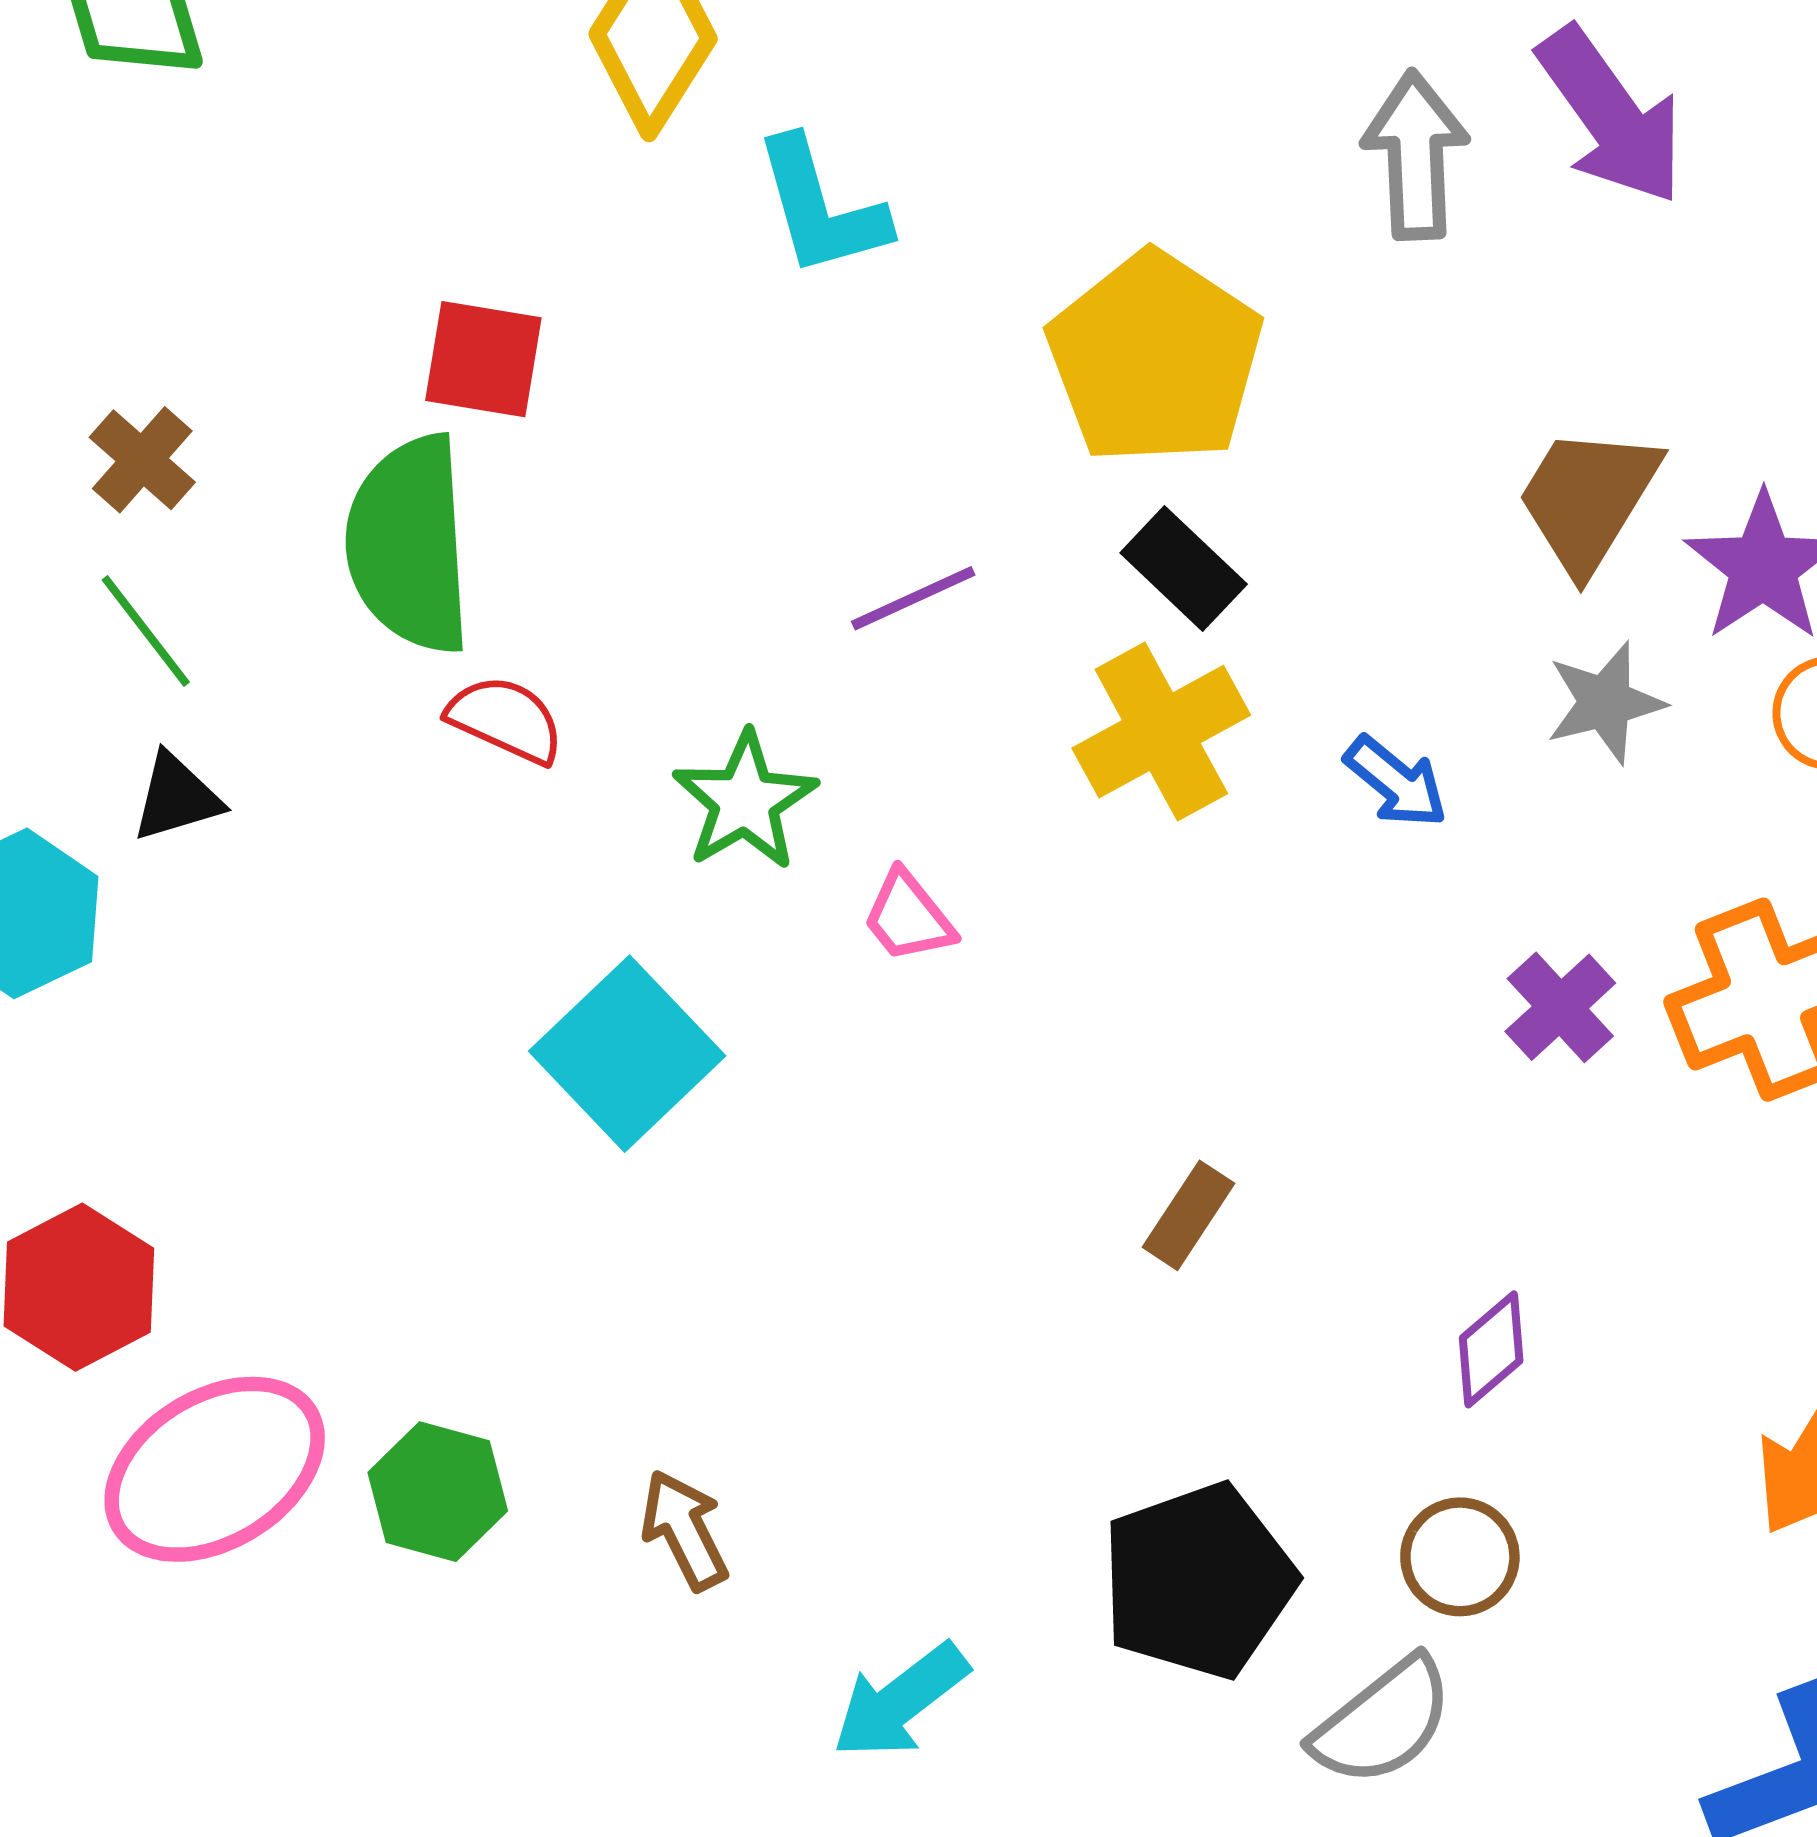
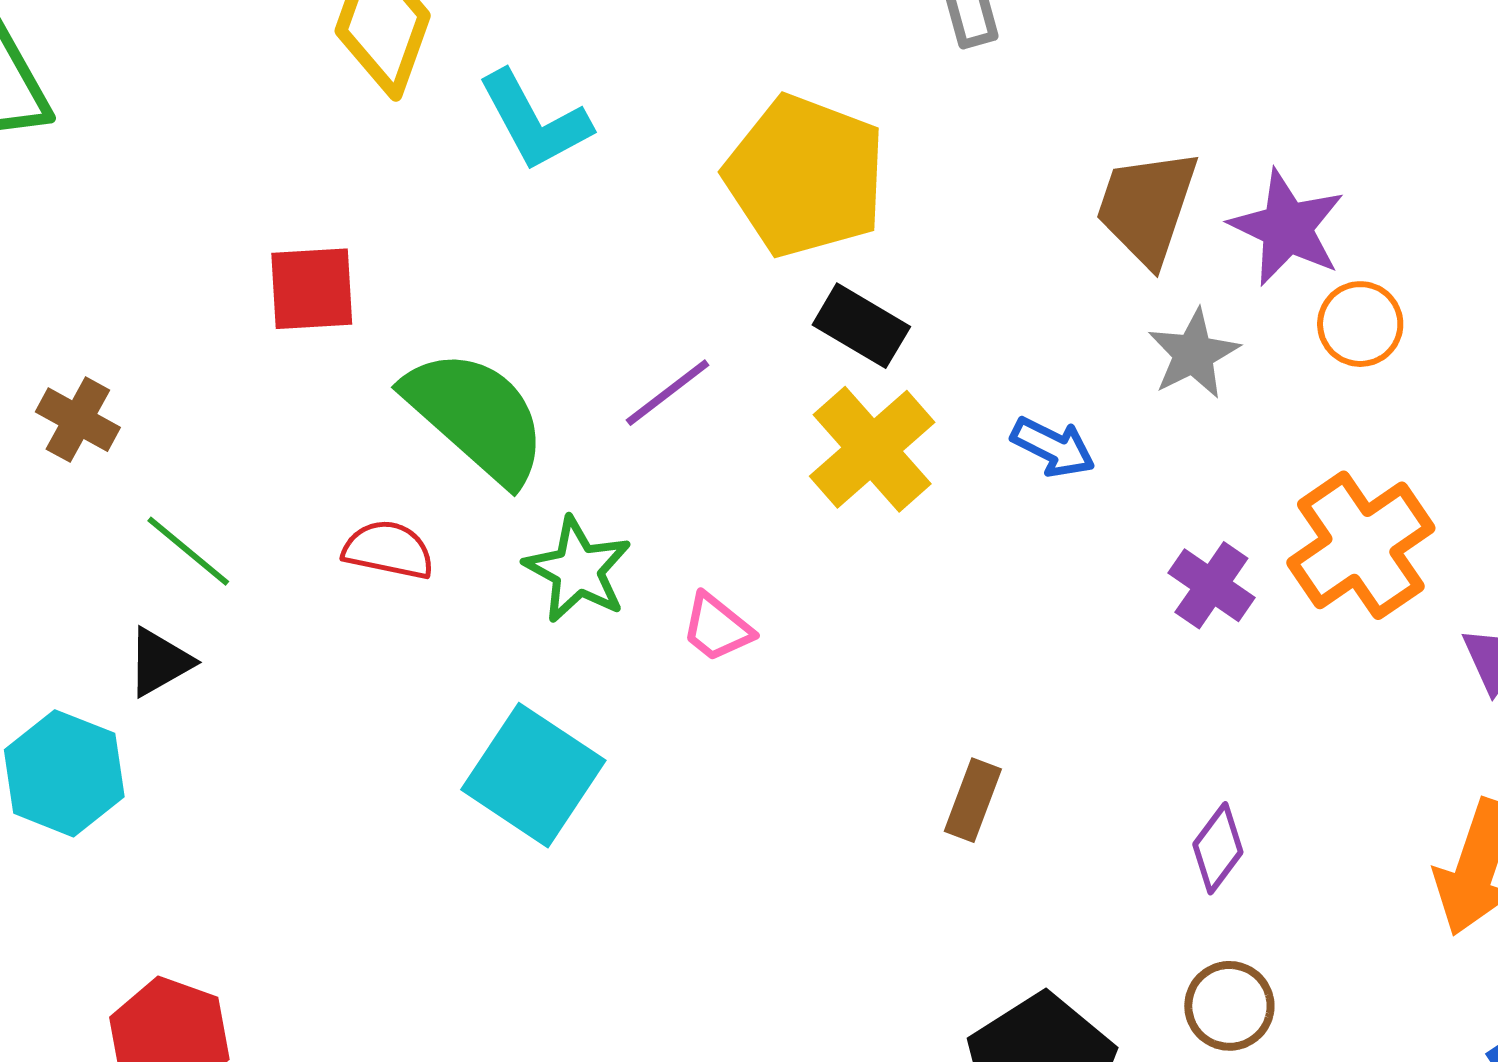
green semicircle: (409, 544) -> (476, 416), moved, turned 148
green line: (146, 631) -> (188, 551), moved

